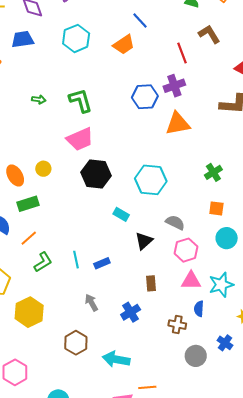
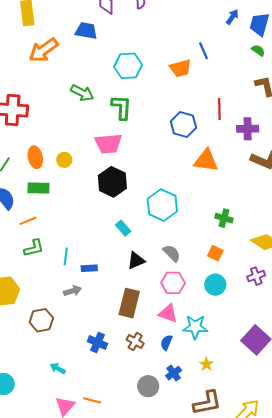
cyan hexagon: (76, 38) -> (128, 66), moved
red line: (182, 53) -> (219, 109), moved
purple cross: (174, 86) -> (248, 129), moved
green arrow: (39, 99) -> (82, 93), size x1.6
green cross: (213, 172) -> (224, 218), turned 30
brown rectangle: (151, 283) -> (129, 303), size x1.8
gray arrow: (91, 303) -> (72, 291), moved, turned 84
blue cross: (131, 312) -> (97, 343), moved, turned 36
brown cross: (177, 325) -> (135, 342), moved
brown hexagon: (76, 343) -> (41, 320), moved
blue cross: (225, 343) -> (174, 373), moved
cyan arrow: (116, 359) -> (58, 368), moved, size x0.6

